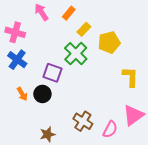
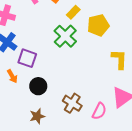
purple square: (53, 73) -> (27, 58), moved
black circle: (42, 94) -> (38, 86), moved

